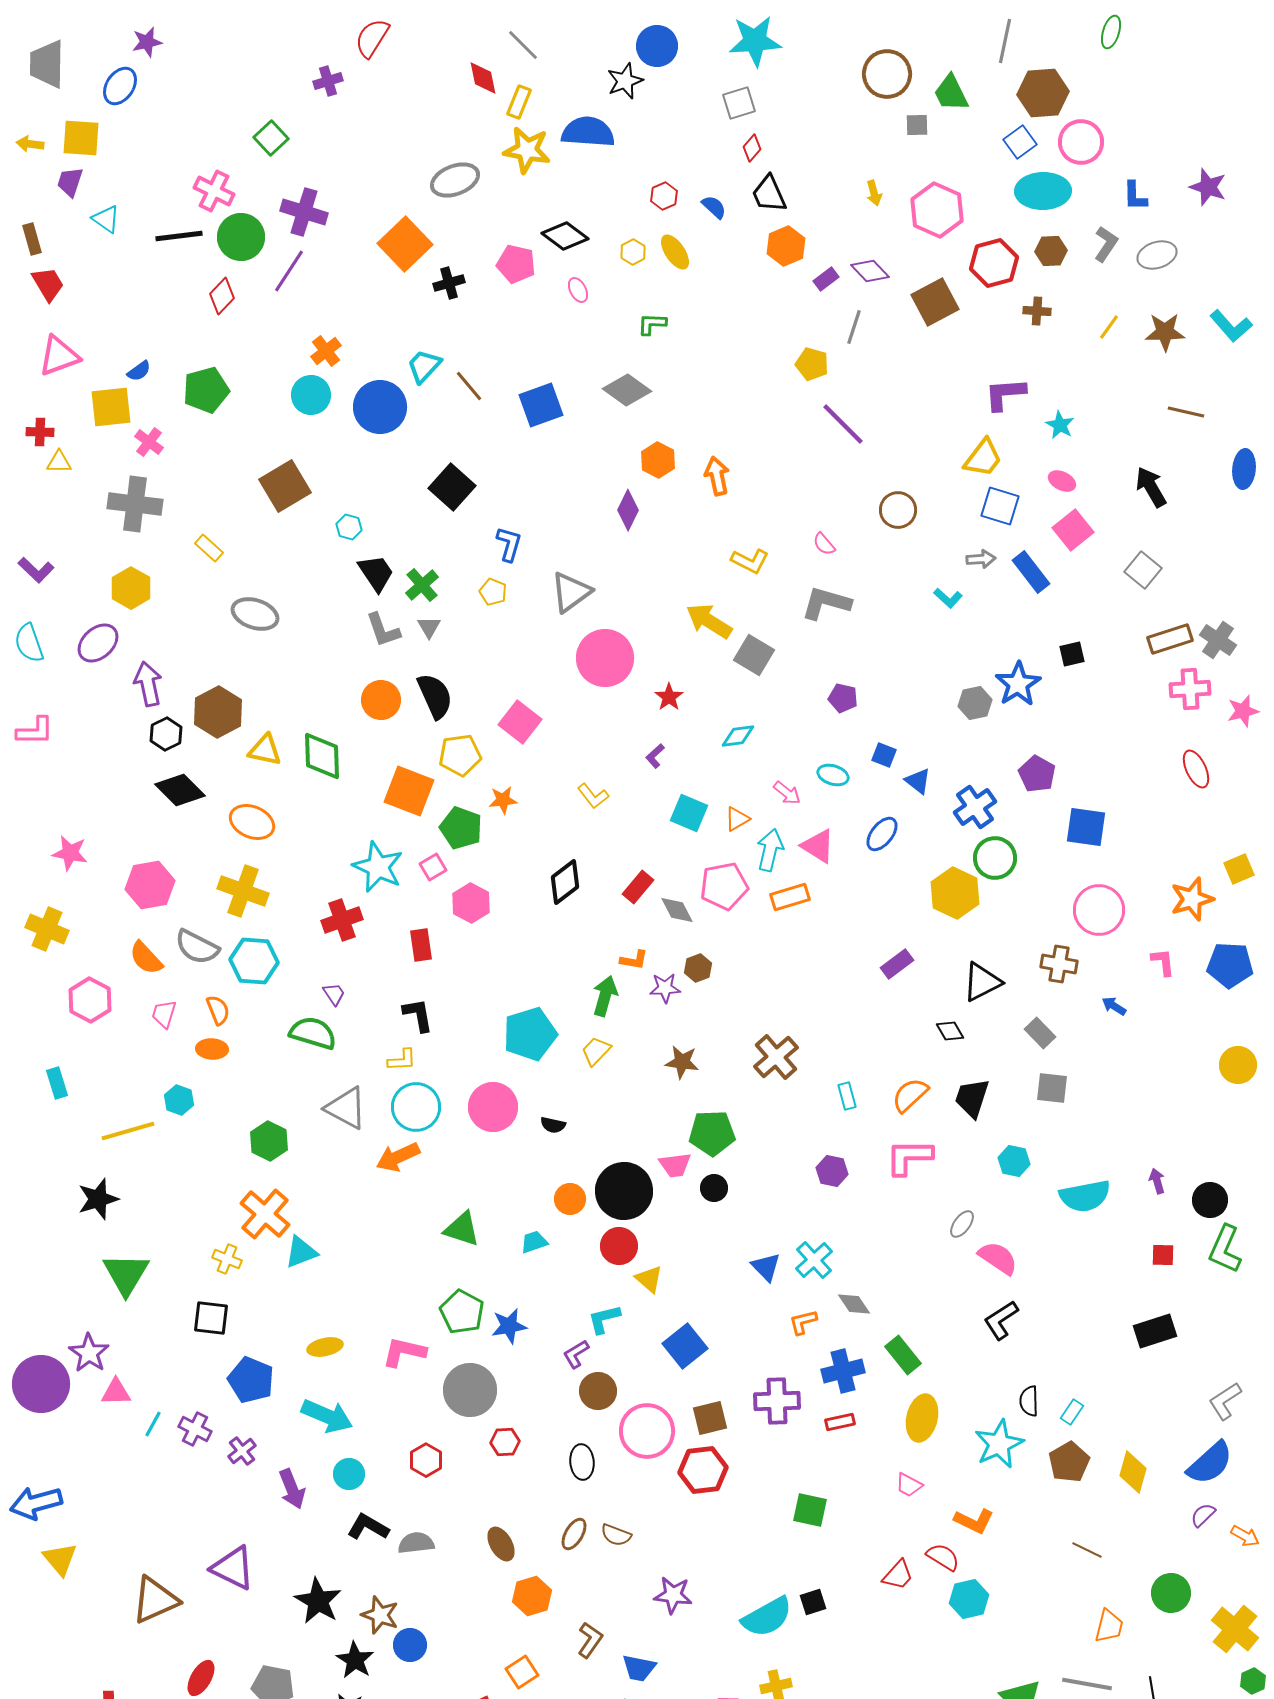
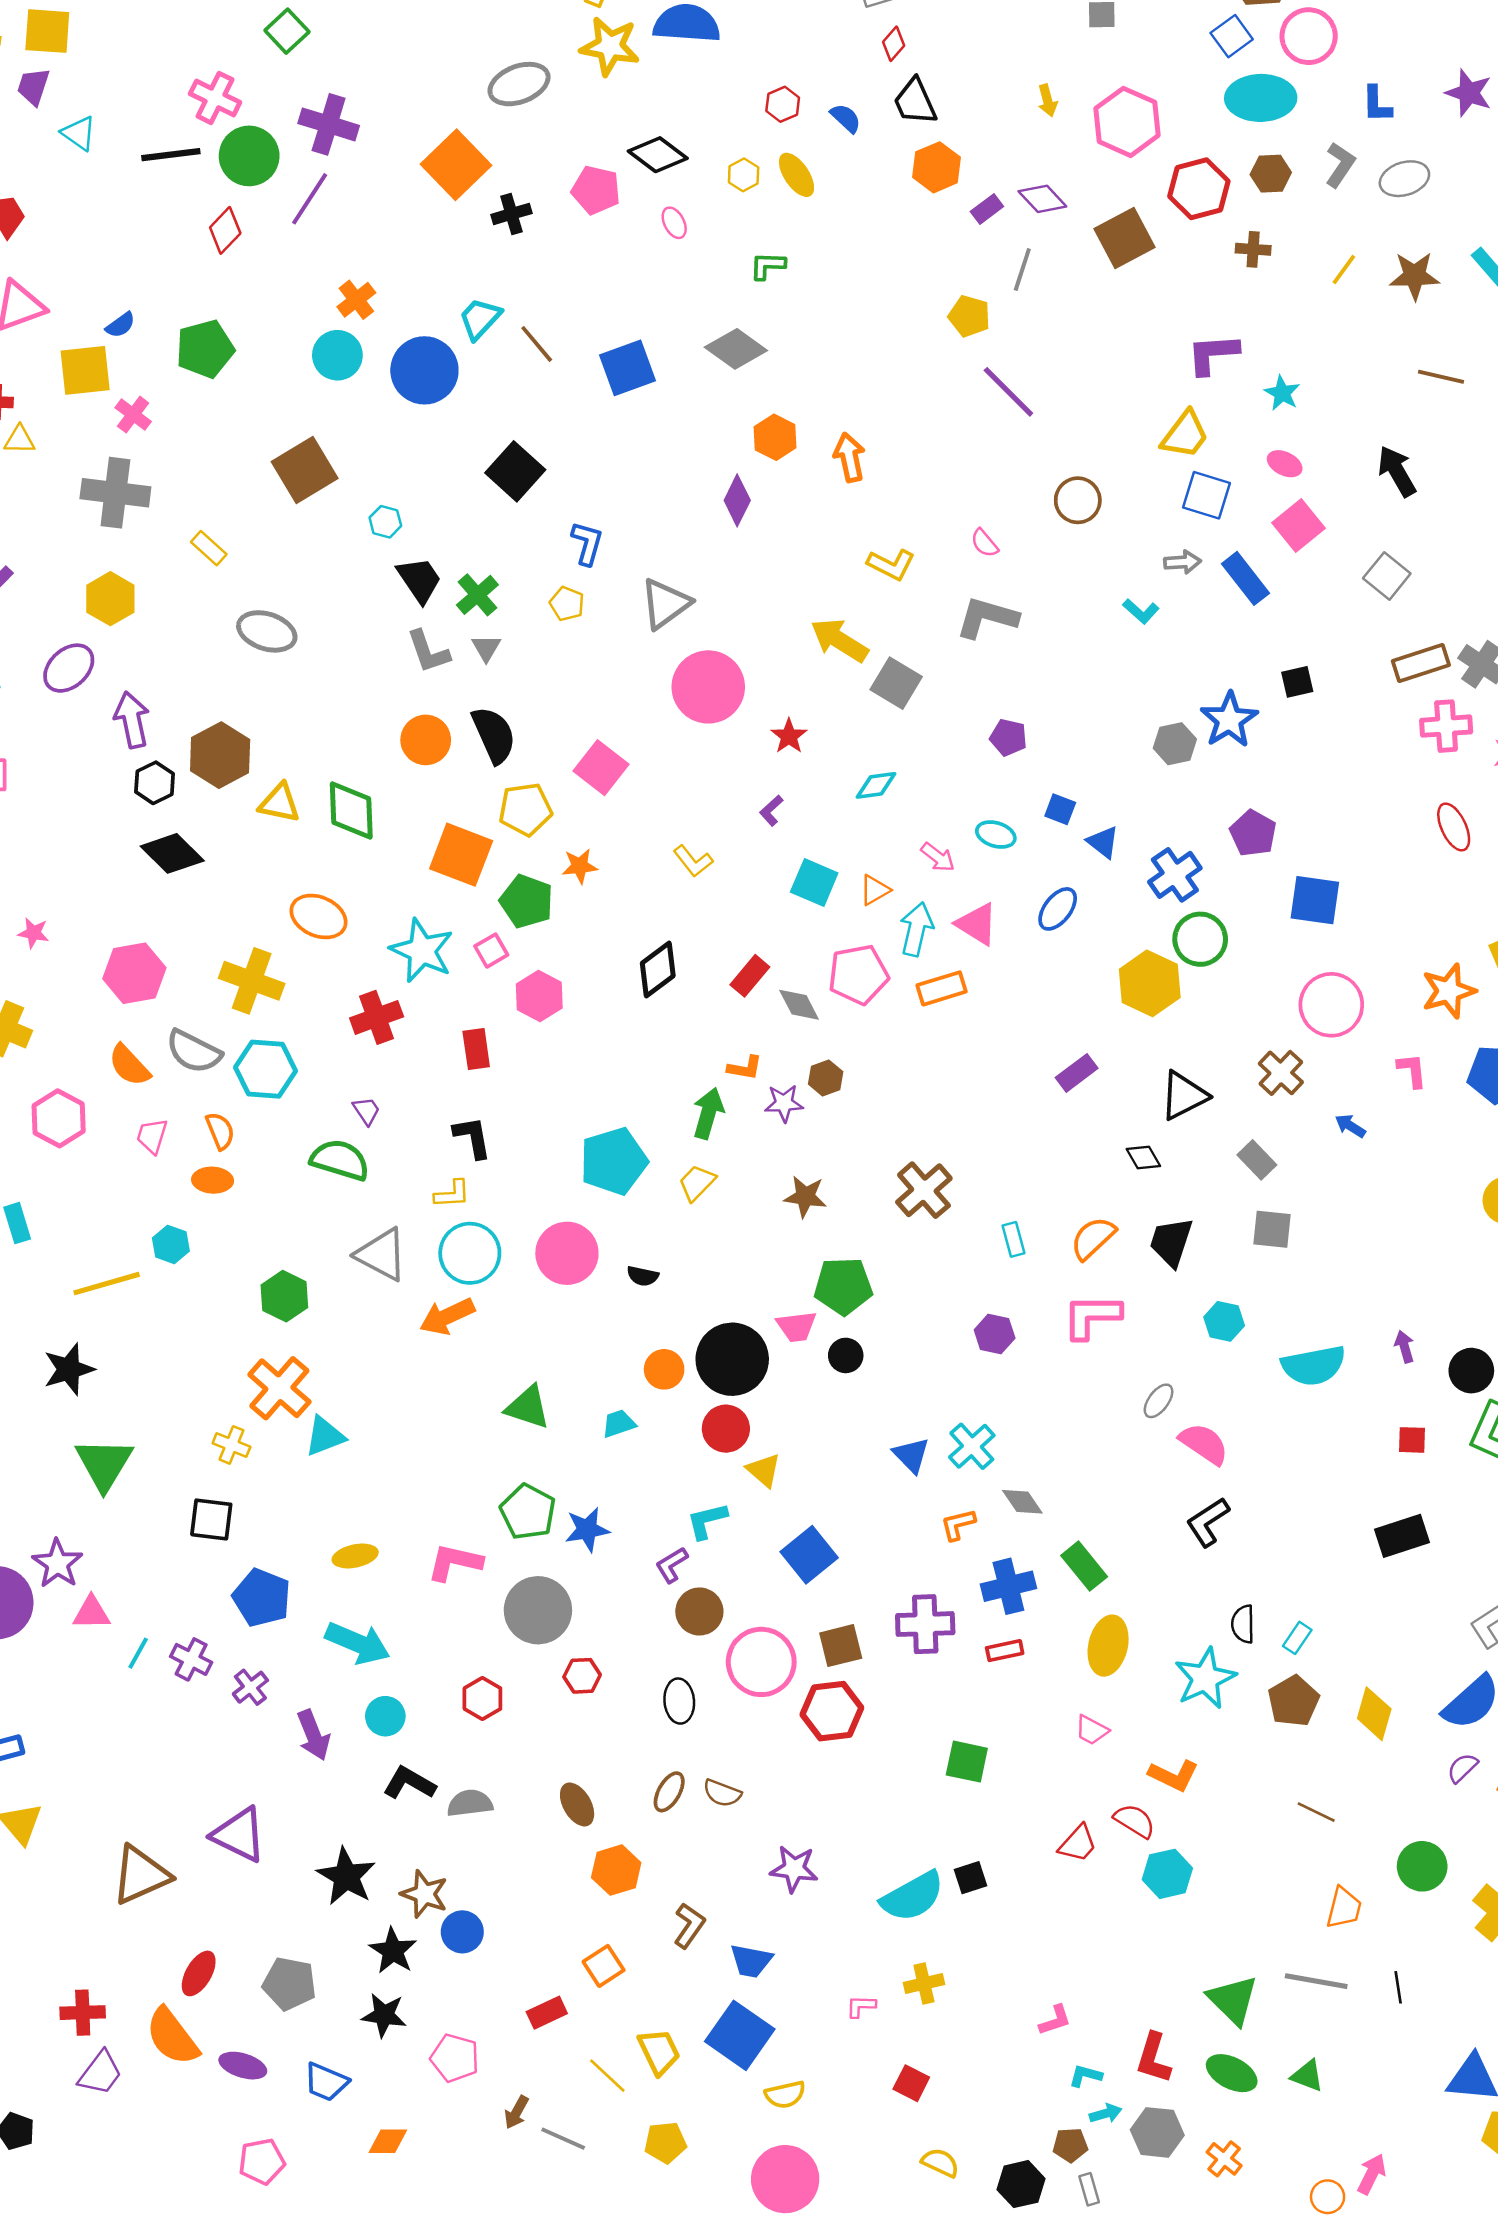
orange ellipse: (252, 822) -> (318, 917), moved
pink star: (70, 853) -> (33, 933), size x0.7
brown cross: (1059, 964) -> (1281, 1073), turned 33

